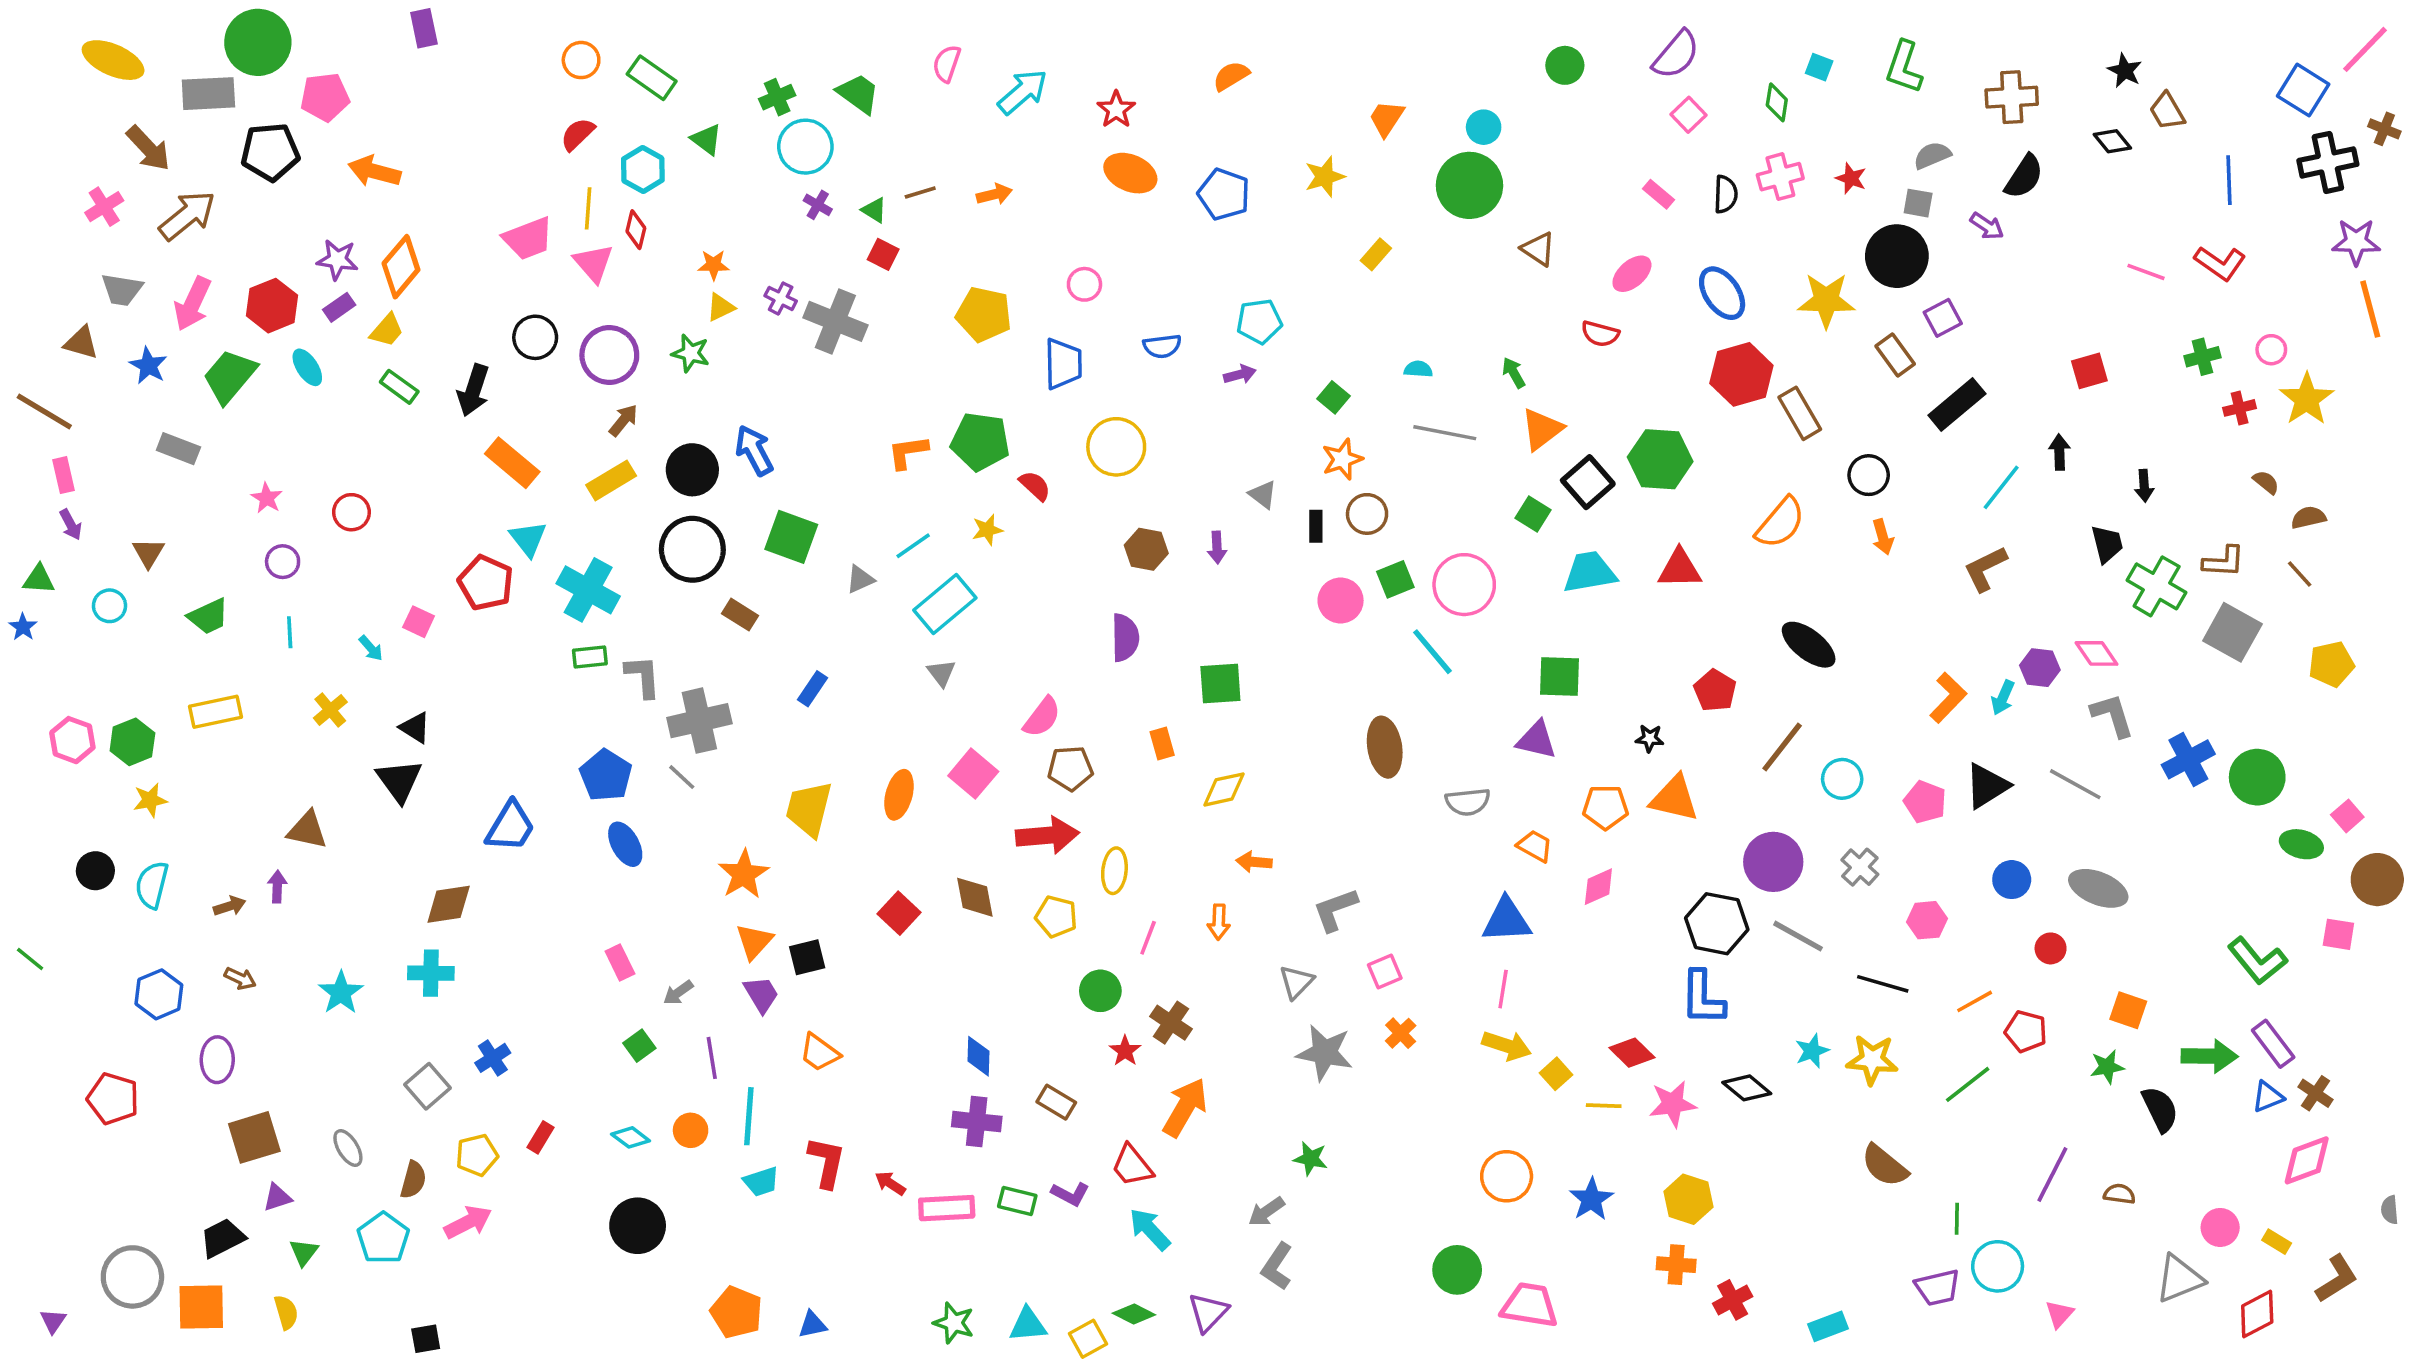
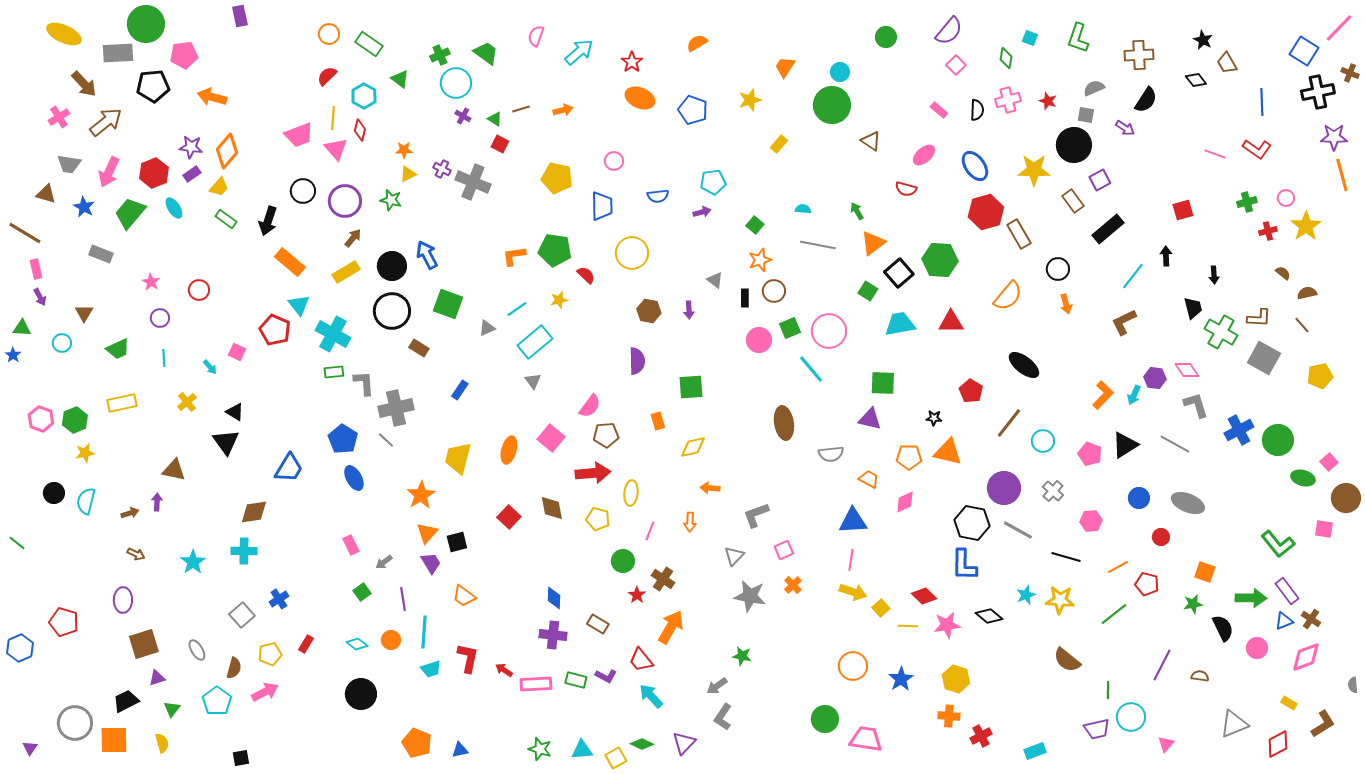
blue hexagon: (159, 994) -> (20, 648), moved
pink circle: (2220, 1227) -> (1257, 648), moved

